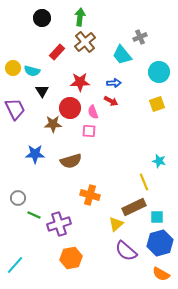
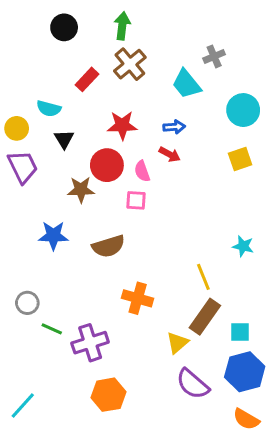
yellow circle: (13, 68) -> (17, 128), moved
yellow line: (144, 182) -> (203, 277), moved
brown rectangle: (134, 207) -> (205, 317), turned -30

